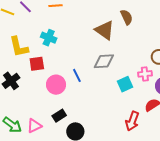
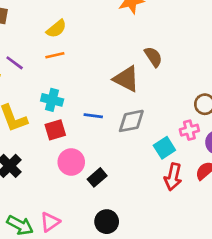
red square: (37, 64) -> (55, 130), moved
blue line: (77, 75) -> (93, 116), moved, turned -48
black rectangle: (59, 116) -> (97, 177), moved
red arrow: (132, 121) -> (173, 177), moved

